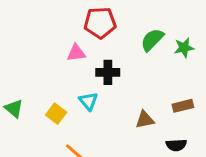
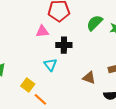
yellow square: (56, 114) -> (28, 85), moved
brown triangle: (145, 120) -> (89, 78), turned 32

